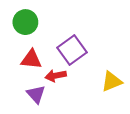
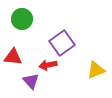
red triangle: (31, 59) -> (13, 57), moved

